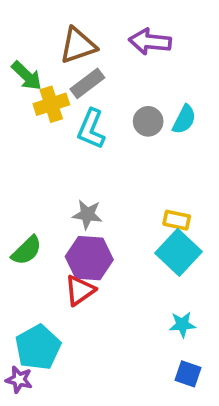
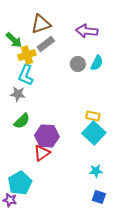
purple arrow: (150, 42) -> (87, 31), moved
cyan L-shape: (91, 129) -> (26, 75), moved
gray star: (87, 214) -> (18, 94), moved
green semicircle: (27, 250) -> (22, 121), moved

